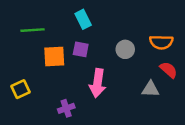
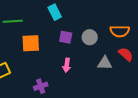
purple square: (81, 49) -> (66, 37), moved
pink arrow: (98, 83) -> (67, 65), size x0.6
gray triangle: (150, 89) -> (105, 63), moved

